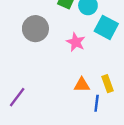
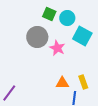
gray circle: (35, 29) -> (37, 37), moved

